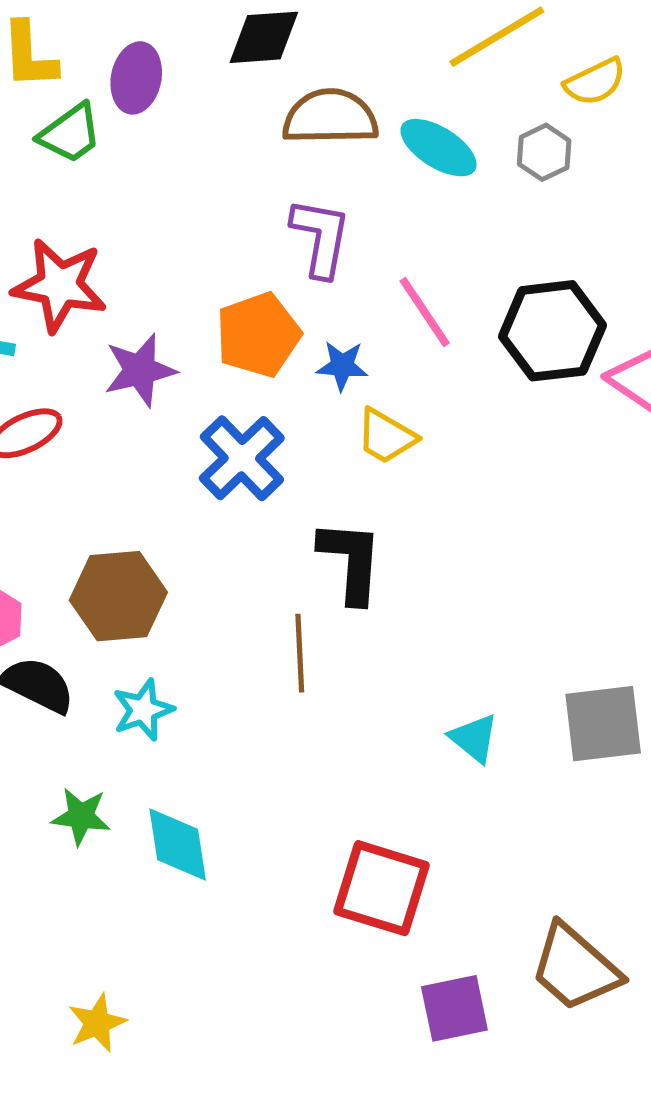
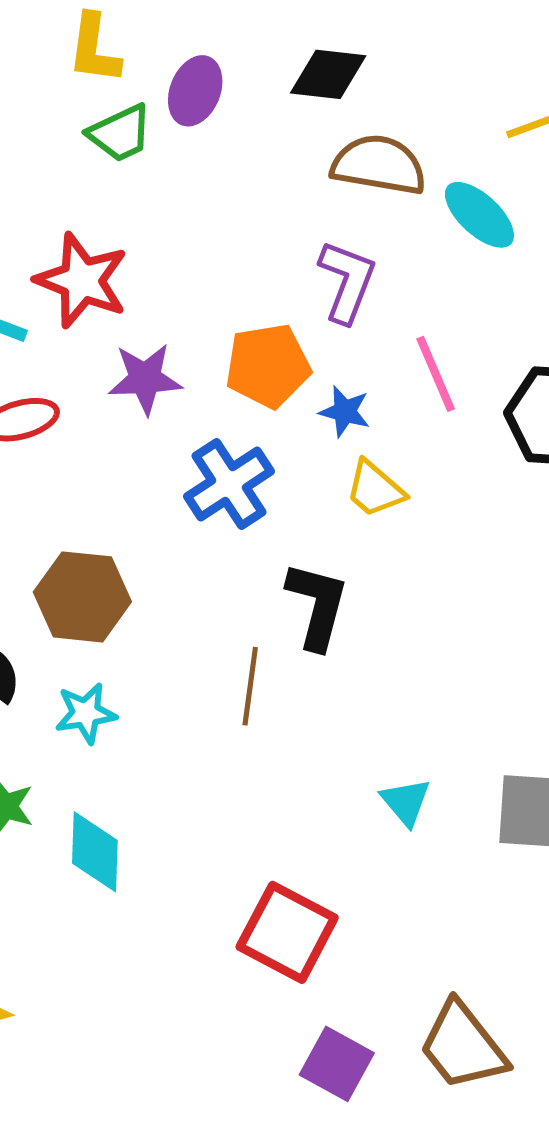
purple square: (454, 1008) -> (337, 1064), turned 30

